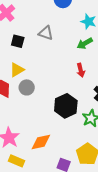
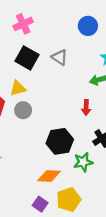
black square: (18, 41) -> (27, 58), size x1.5
orange diamond: (41, 142) -> (49, 176), moved

